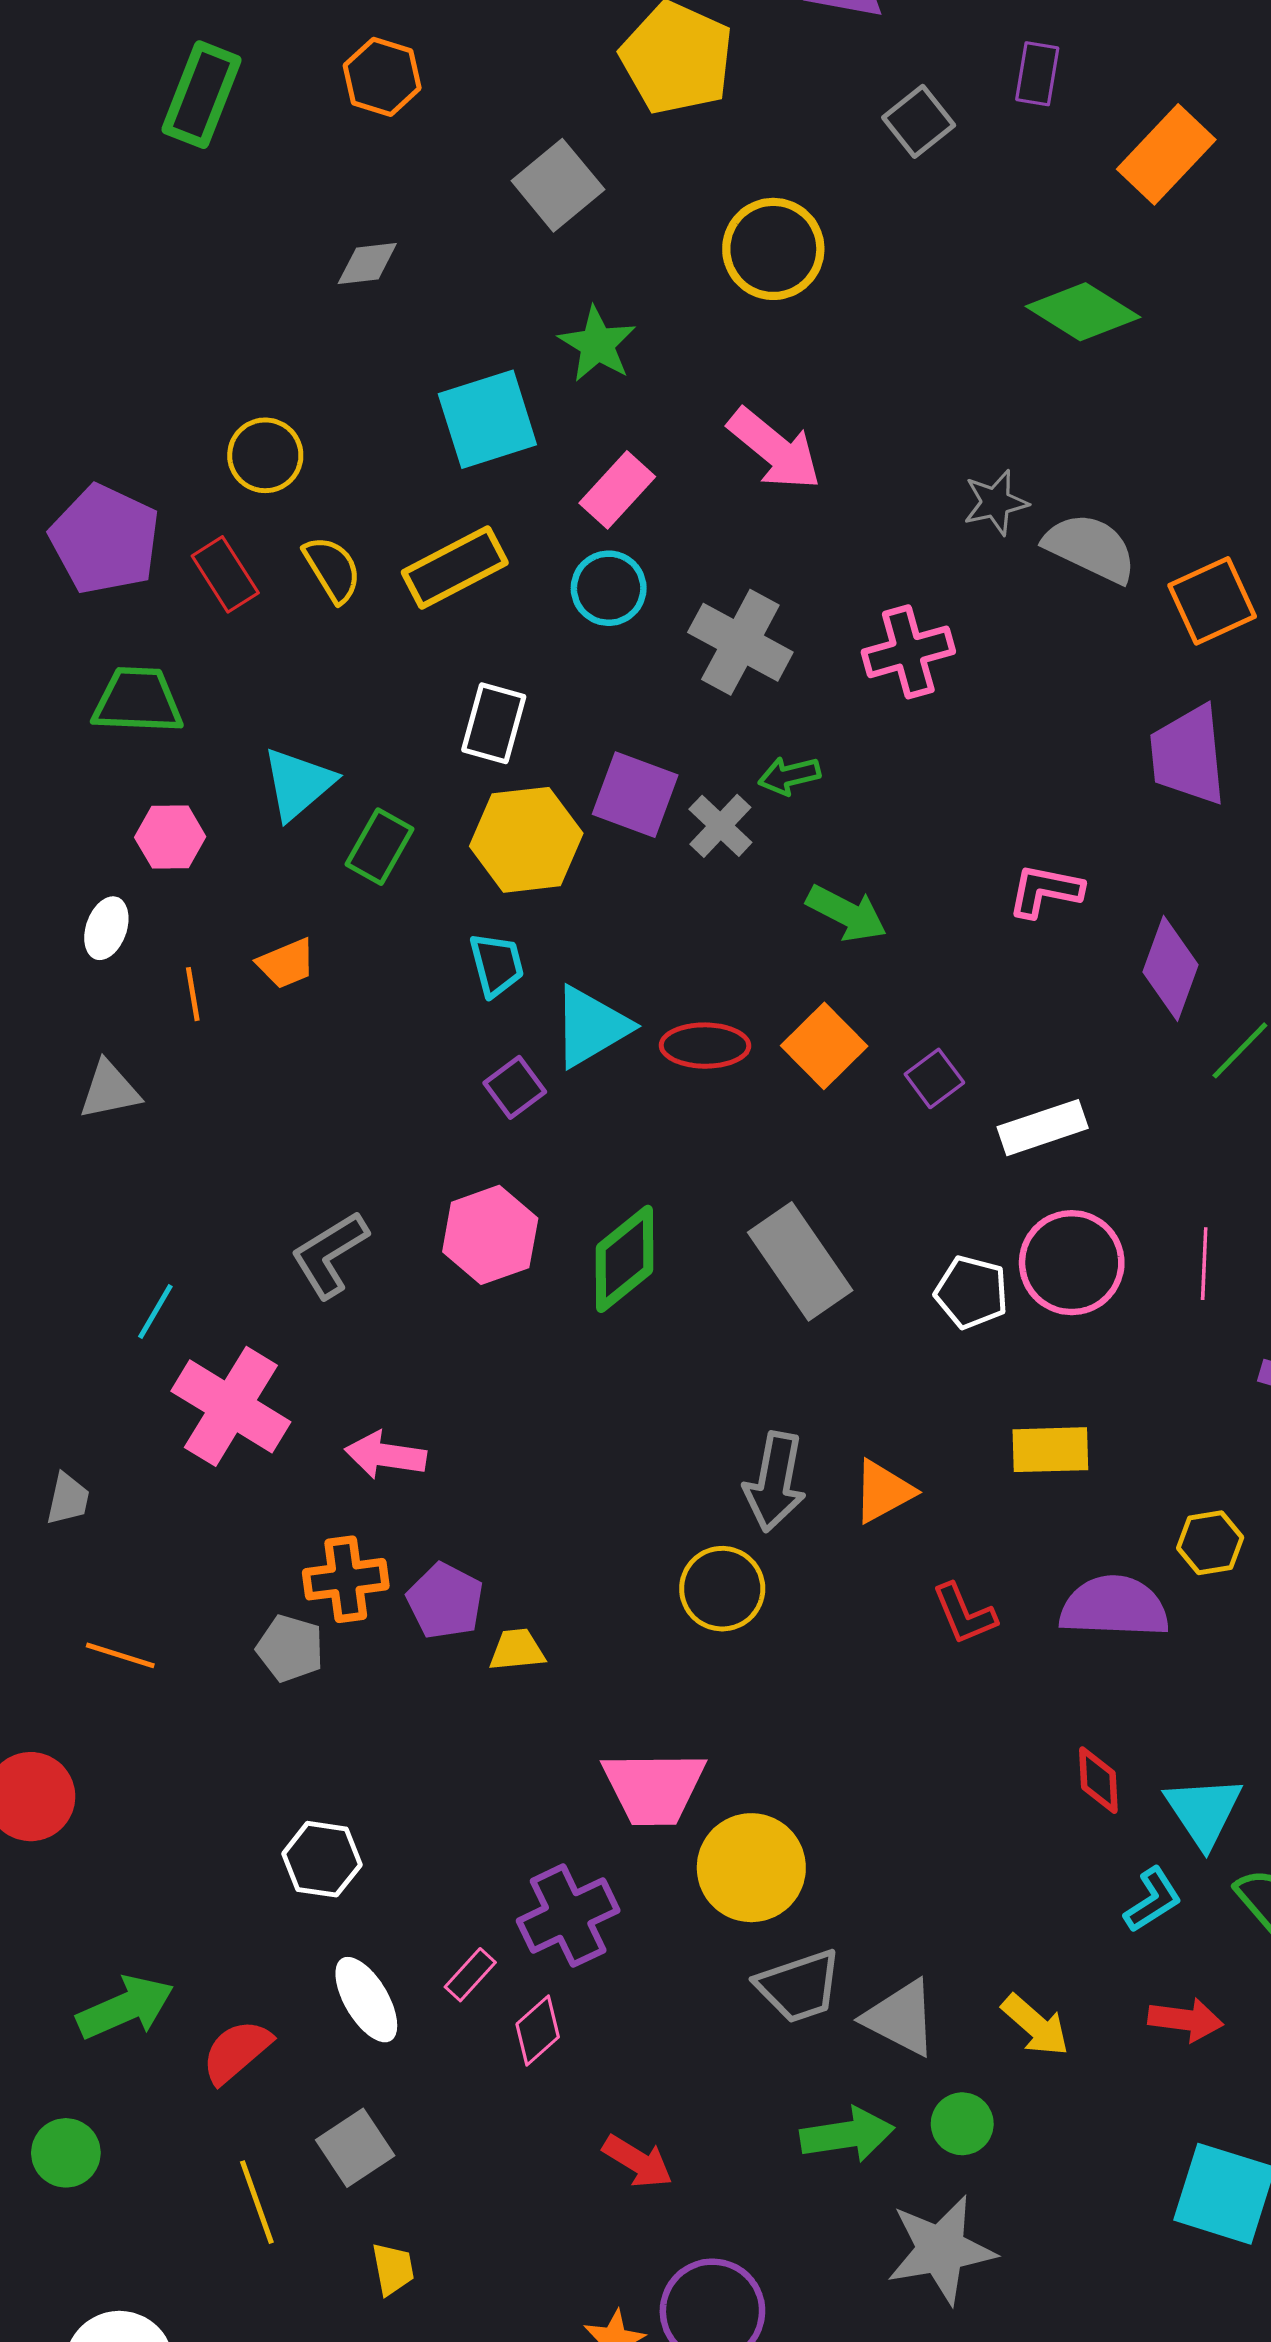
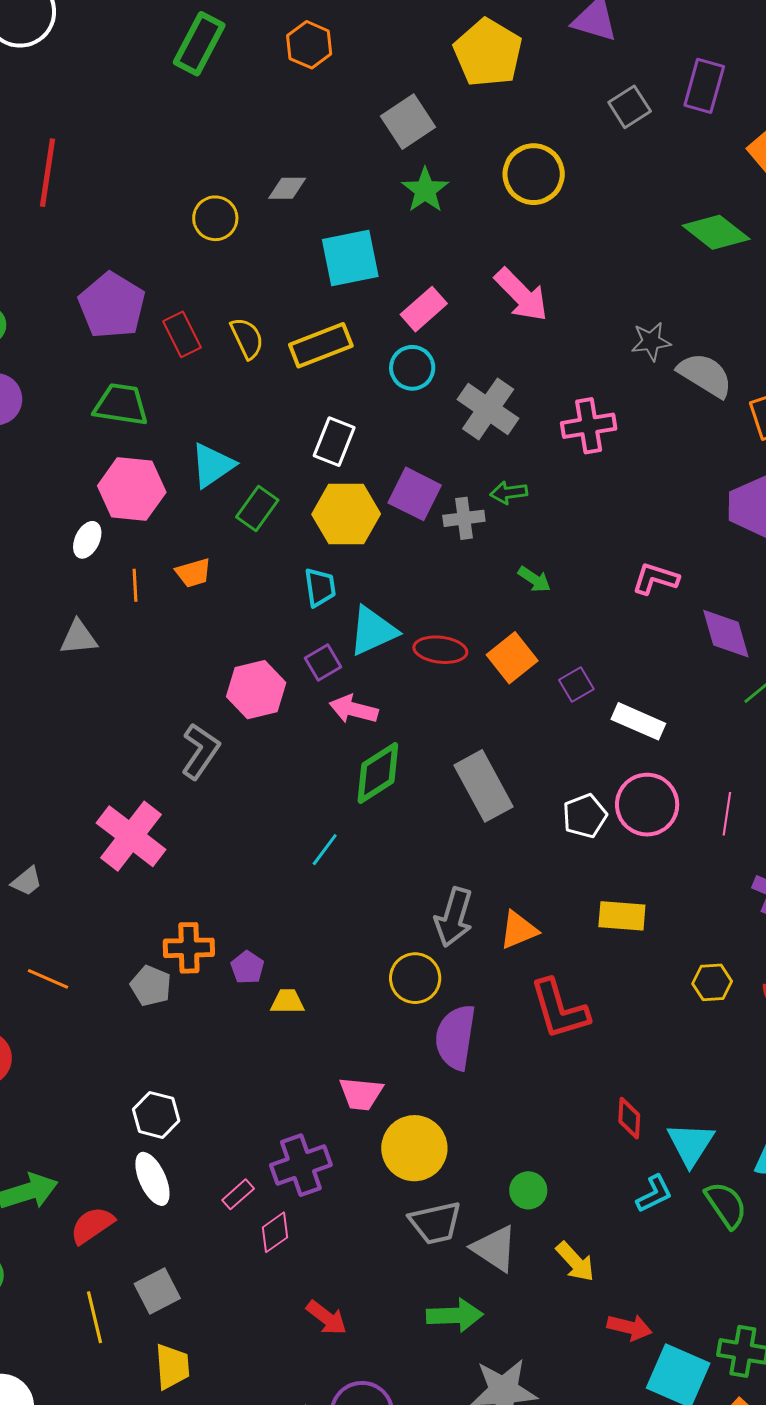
purple rectangle: (1037, 74) -> (704, 86), size x1.4
gray diamond: (367, 263) -> (287, 188), moved
green star: (597, 344) -> (425, 190), moved
yellow circle: (265, 455) -> (215, 218), moved
gray cross: (720, 826) -> (464, 518), turned 33
pink hexagon: (170, 837) -> (132, 489), size x1.6
green arrow: (847, 913) -> (534, 579), size x0.7
purple diamond: (1170, 968) -> (726, 634), turned -42
white rectangle: (1043, 1128) -> (638, 721), turned 36
pink hexagon: (490, 1235) -> (256, 690), moved
gray L-shape: (330, 1254) -> (200, 751), turned 150
white pentagon: (971, 1292) -> (585, 816), turned 30
cyan line: (155, 1312) -> (325, 850), moved
pink arrow: (385, 1455) -> (354, 709), moved
gray trapezoid: (68, 1499) -> (27, 881), turned 32
purple pentagon: (445, 1601) -> (247, 967), size x0.7
purple semicircle: (1114, 1607) -> (456, 1037), moved, turned -90
red L-shape: (964, 1614) -> (559, 1009), size x1.6
pink trapezoid: (654, 1788) -> (361, 1094), size x0.7
white ellipse: (366, 2000) -> (152, 1179), moved
red arrow: (1186, 2020) -> (629, 1327), moved
green circle: (962, 2124) -> (528, 1190), moved
yellow trapezoid: (393, 2269) -> (172, 1367), size x1.4

